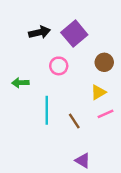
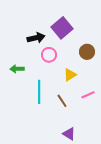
black arrow: (40, 32) -> (36, 38), moved
yellow triangle: (98, 92) -> (70, 75), moved

